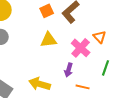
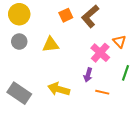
yellow triangle: (49, 40) -> (51, 45), moved

